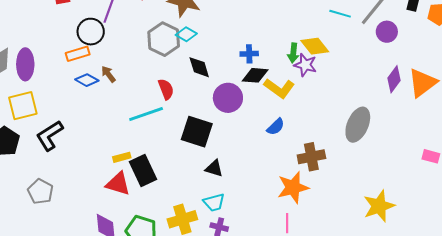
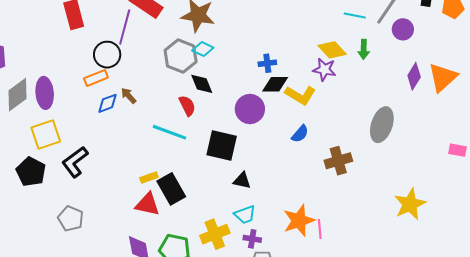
green arrow: (293, 53) -> (364, 49), moved
black diamond: (199, 67) -> (202, 84), moved
blue diamond: (87, 80) -> (107, 103), turned -45
cyan line: (146, 114) -> (169, 132), turned 44
orange star: (293, 187) -> (299, 221), moved

